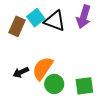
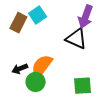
black triangle: (55, 21) -> (76, 39), moved
green circle: (54, 84) -> (36, 82), moved

